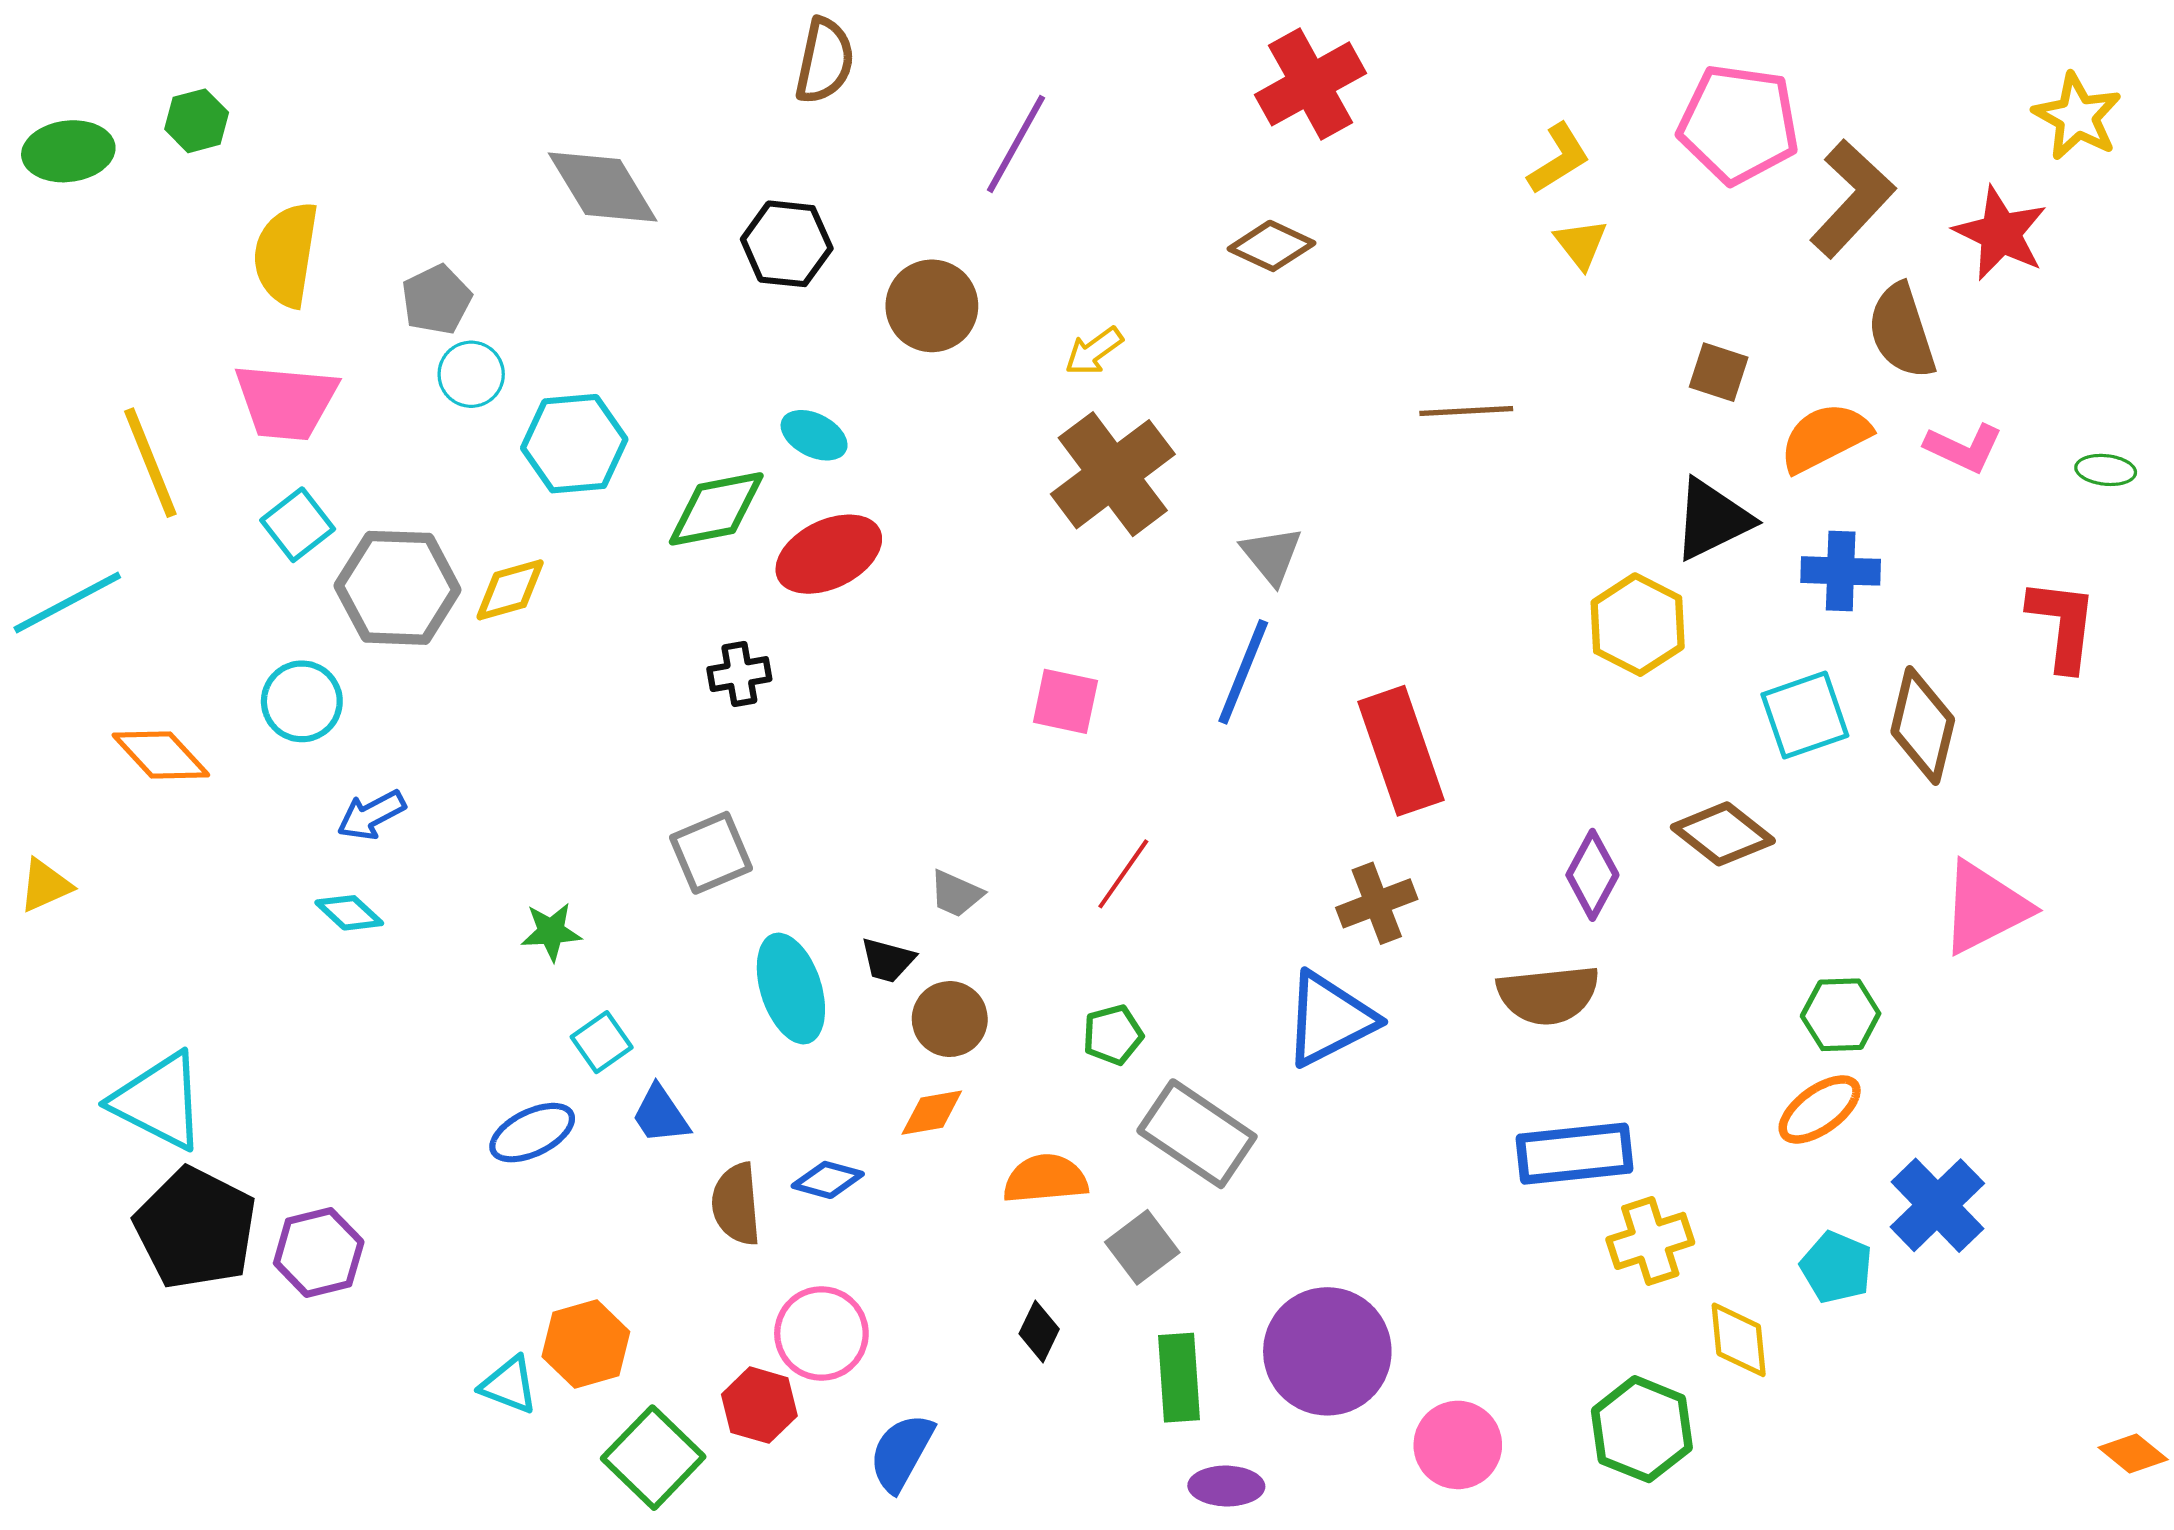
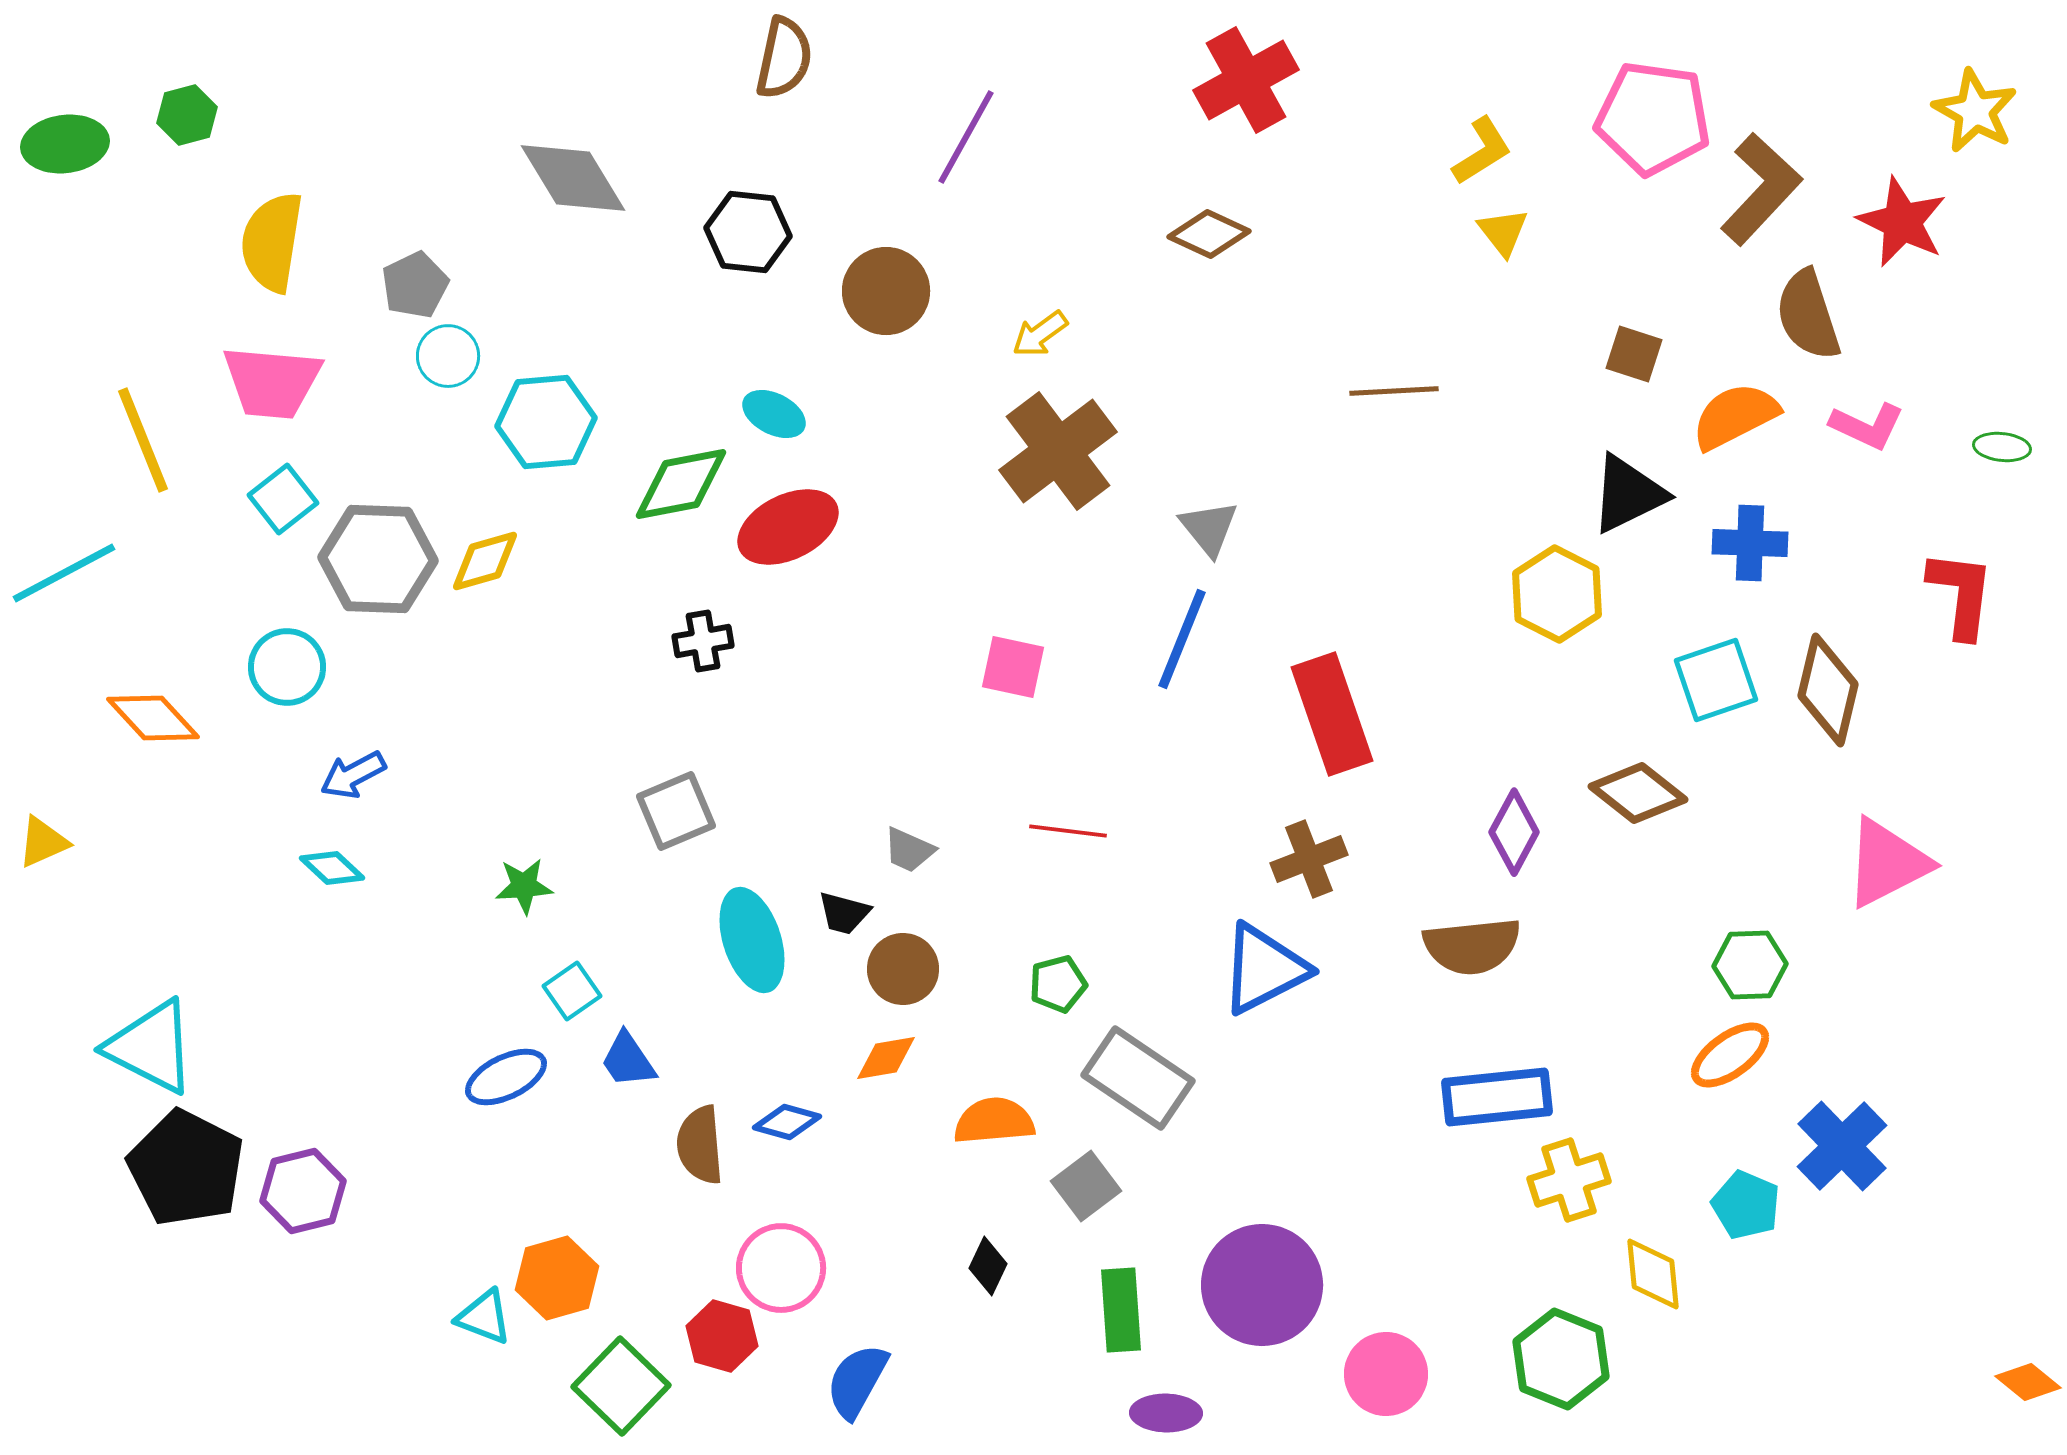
red line: (1123, 874) -> (1068, 831), turned 62

